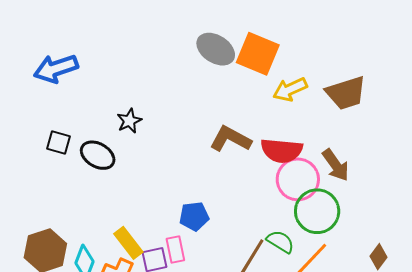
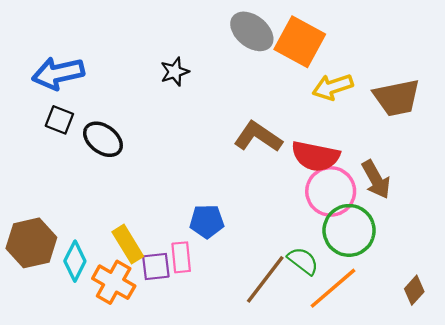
blue arrow: (56, 69) -> (58, 73), moved
black star: (129, 121) -> (175, 72), moved

